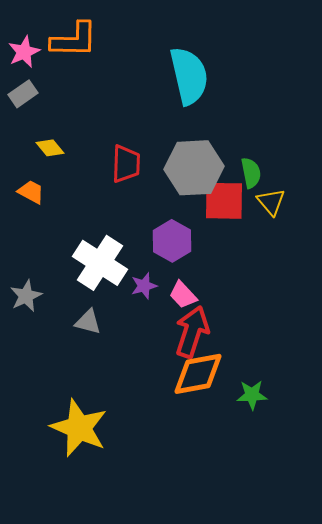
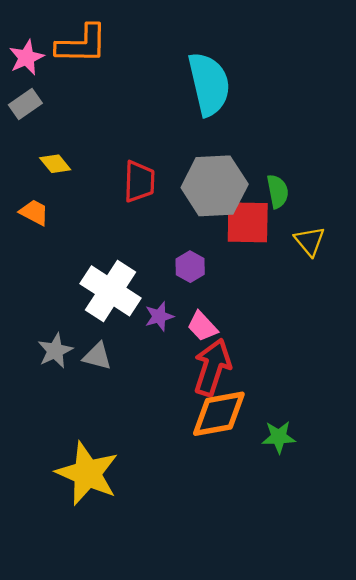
yellow triangle: (271, 202) -> (310, 241), moved
purple hexagon: (172, 241) -> (190, 267), size x0.7
gray star: (26, 296) -> (55, 351), moved

